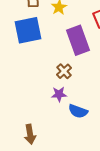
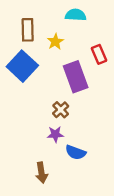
blue square: (28, 30) -> (22, 66), turned -36
brown arrow: (30, 134) -> (41, 173), moved

